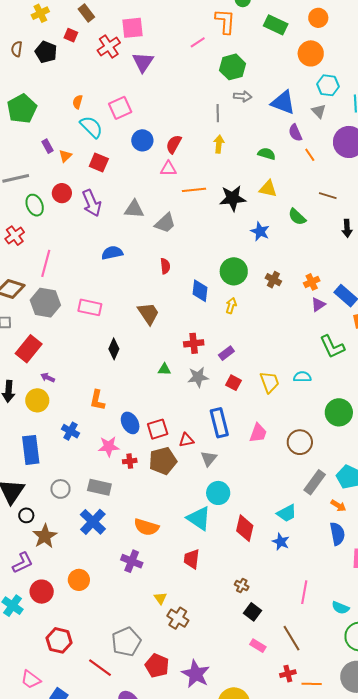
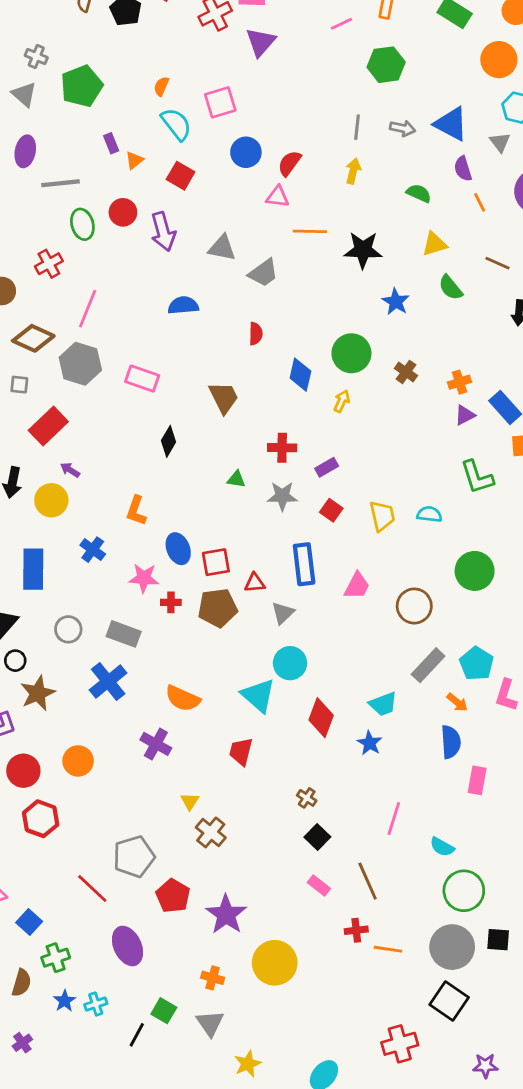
gray arrow: (243, 96) -> (403, 128), moved
yellow triangle: (268, 189) -> (434, 244), moved, turned -36
red hexagon: (59, 640) -> (41, 819), moved

